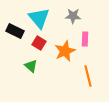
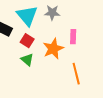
gray star: (73, 16) -> (52, 13), moved
green triangle: (31, 66) -> (27, 60), moved

